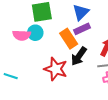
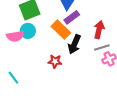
red star: (56, 69) -> (55, 61), size x0.6
cyan line: (11, 76) -> (13, 78), turned 48

